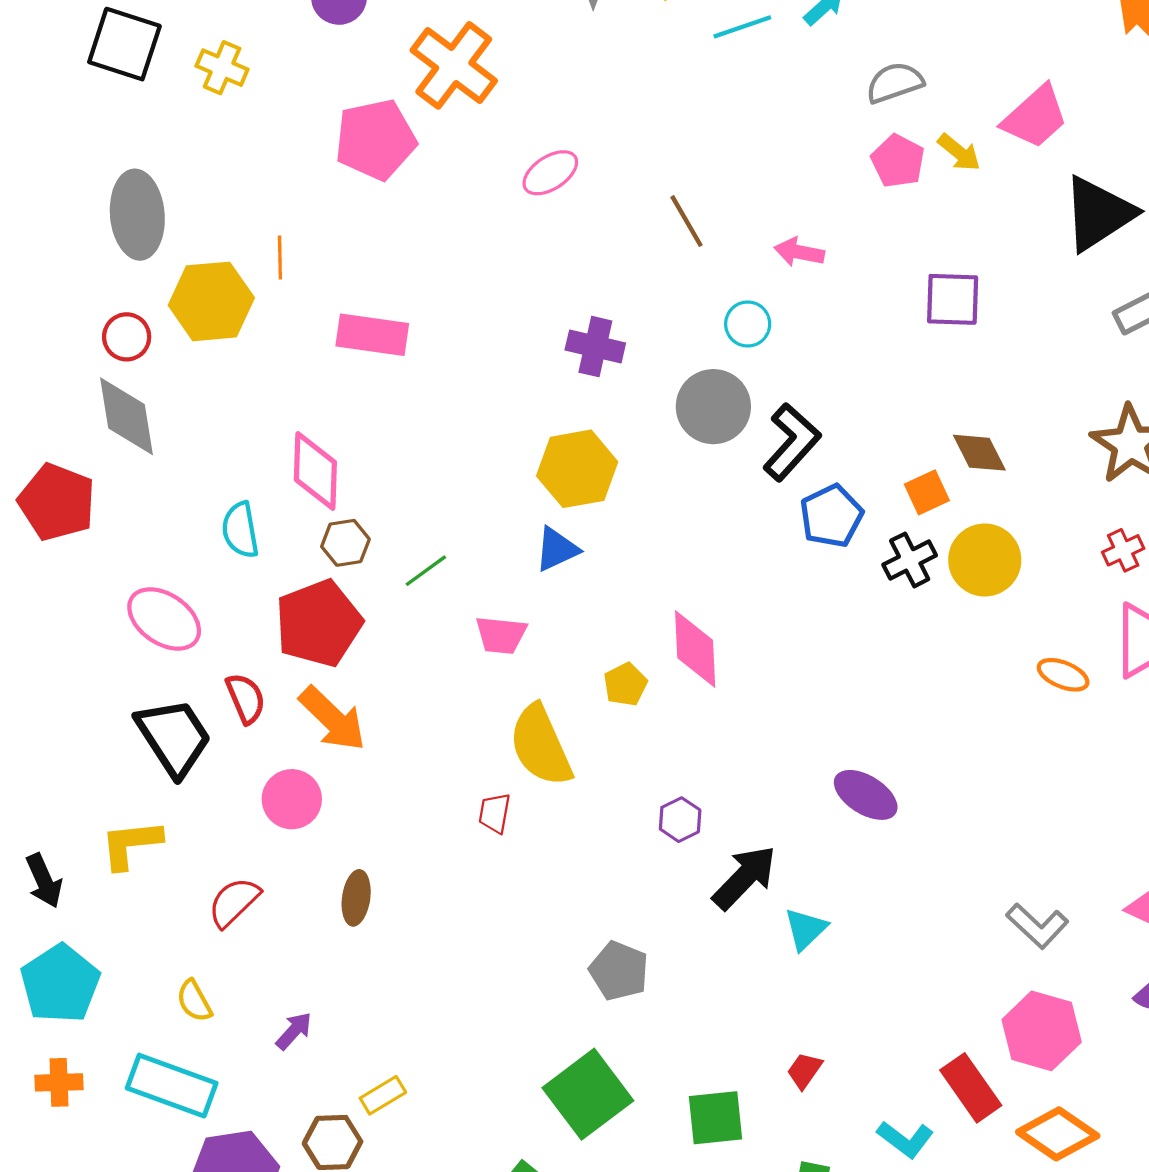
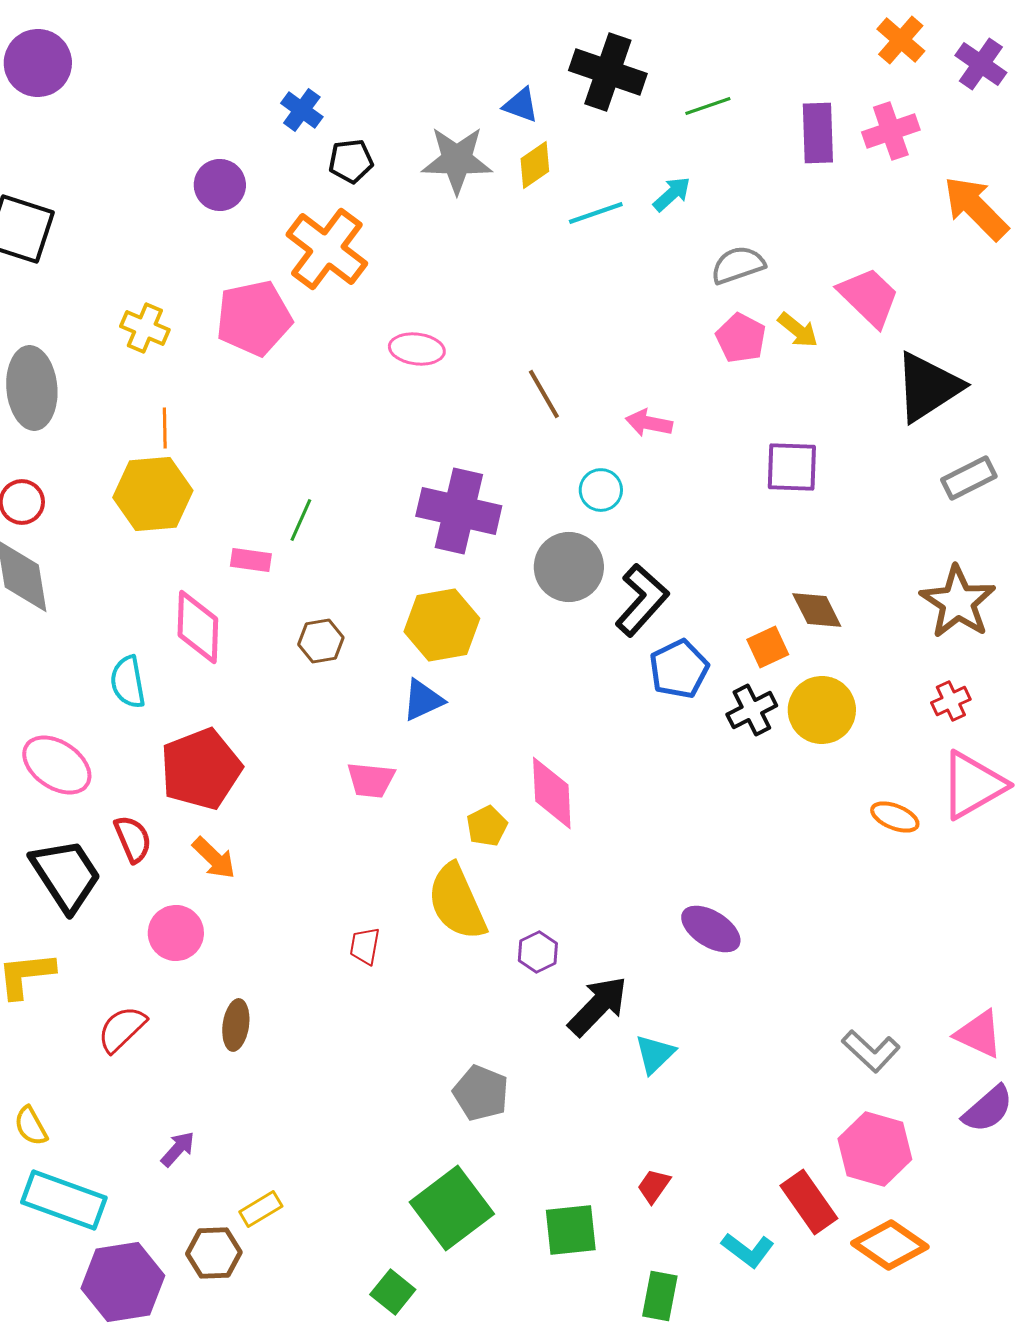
yellow cross: (222, 68) -> (145, 328), moved
pink trapezoid: (1035, 117) -> (869, 297), turned -94
pink ellipse: (550, 173) -> (417, 349), turned 40
yellow hexagon: (211, 301) -> (153, 494), moved
pink rectangle: (372, 335) -> (251, 560), moved, size x0.6
purple cross: (595, 347) -> (459, 511), size x1.5
brown hexagon: (345, 543) -> (321, 641), moved
green line: (426, 571) -> (301, 520), moved, turned -30
orange arrow: (333, 719) -> (214, 858), size x0.7
yellow semicircle: (541, 746) -> (457, 902), moved
yellow semicircle: (194, 1001) -> (31, 1126), moved

